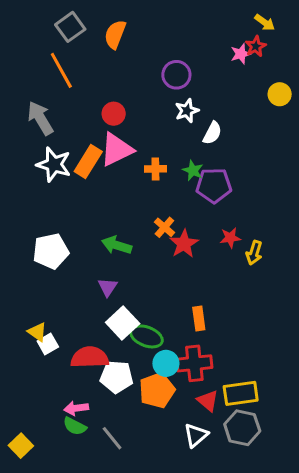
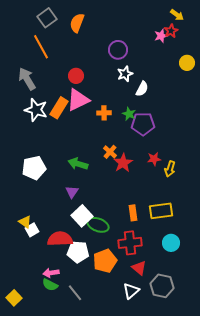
cyan circle: (166, 363) -> (171, 243), moved
yellow rectangle: (241, 393) -> (161, 211), moved

